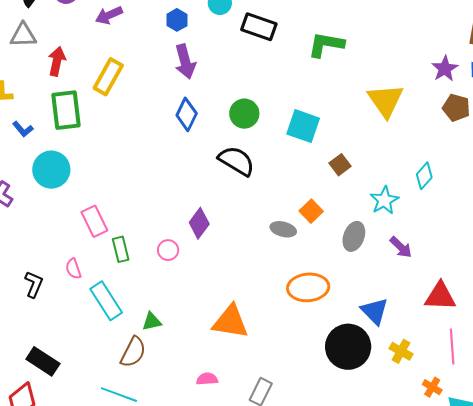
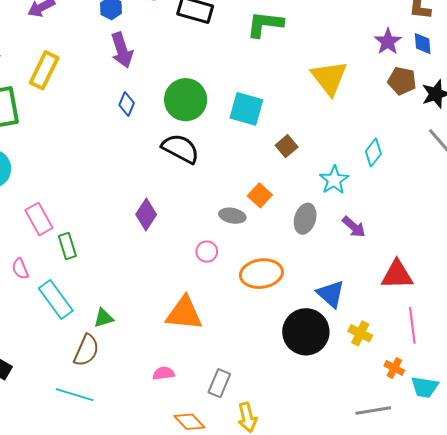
blue diamond: (187, 114) -> (127, 104), size x0.7
green circle: (244, 114) -> (186, 100), size x1.4
pink circle: (168, 250) -> (207, 252), moved

